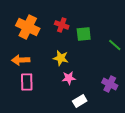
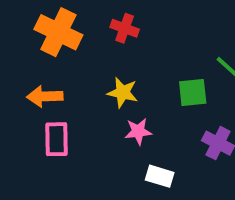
green square: (84, 34) -> (193, 93), moved
white rectangle: (80, 101) -> (160, 176), turned 48

